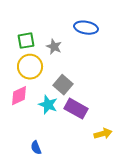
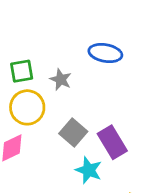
cyan star: (48, 105) -> (89, 170), moved
purple rectangle: (76, 109) -> (112, 142), moved, turned 30

